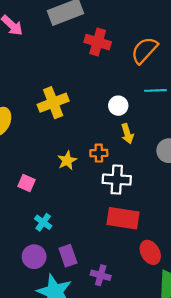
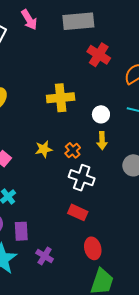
yellow cross: (53, 103) -> (61, 98), moved
orange cross: (99, 153) -> (73, 150), turned 35
red rectangle: (123, 218) -> (78, 212), size x0.7

